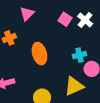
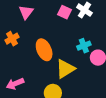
yellow triangle: (74, 86) -> (65, 69), moved

